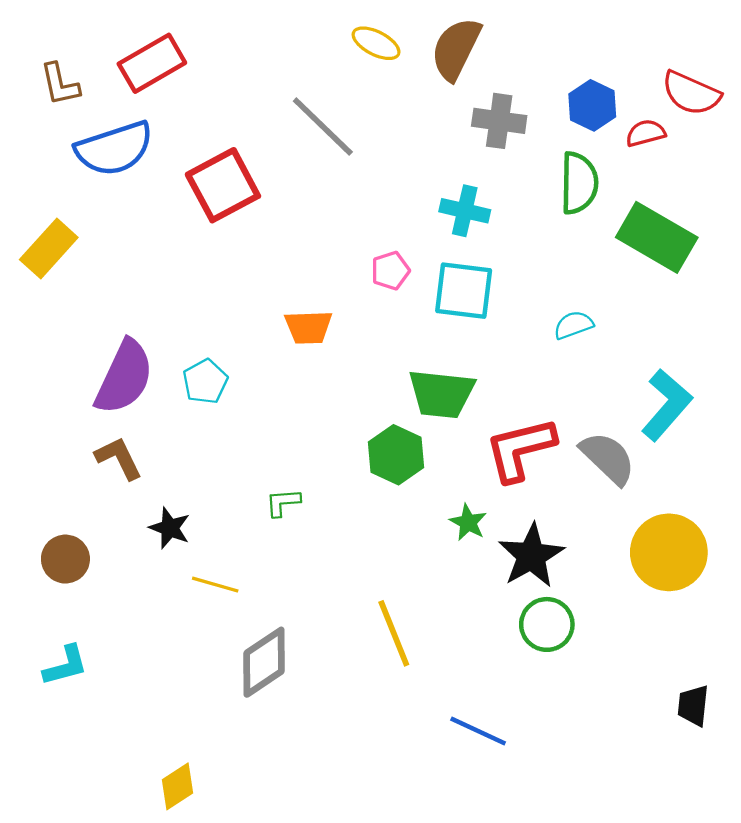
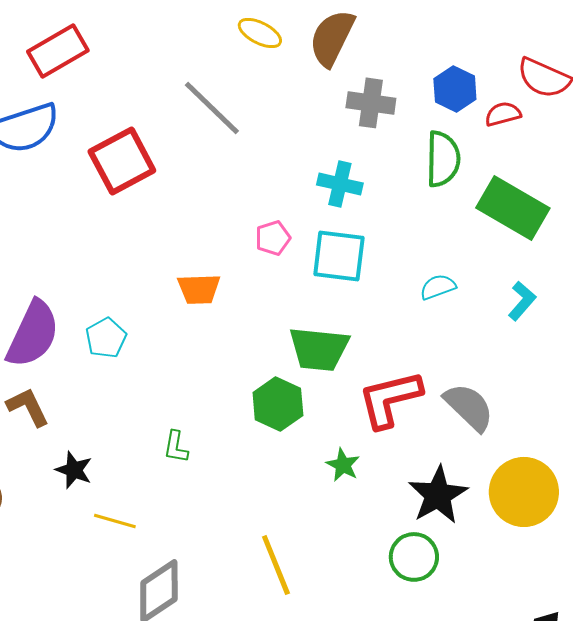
cyan L-shape: (667, 405) -> (522, 301), moved, size x0.6
green L-shape: (283, 502) -> (176, 447), turned -76
black star: (531, 556) -> (438, 495), moved

